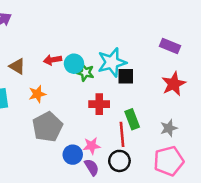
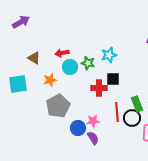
cyan star: (112, 62) -> (109, 55), size x0.7
cyan circle: (74, 64) -> (70, 67), moved
black square: (126, 76) -> (113, 79), moved
green rectangle: (132, 119) -> (137, 104), moved
black circle: (119, 161) -> (132, 118), moved

